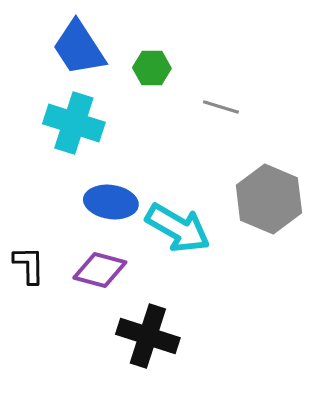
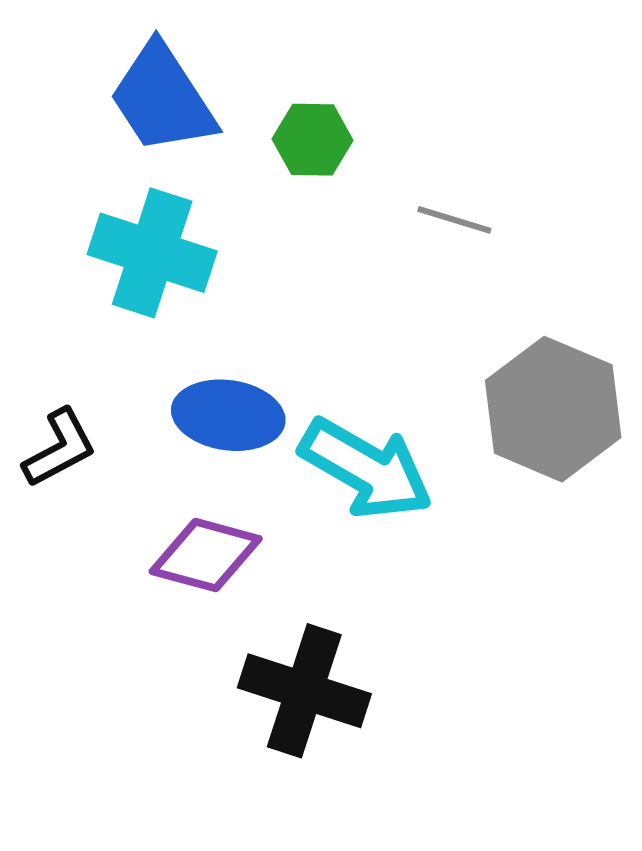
black L-shape: (29, 265) -> (60, 448), moved, turned 63

